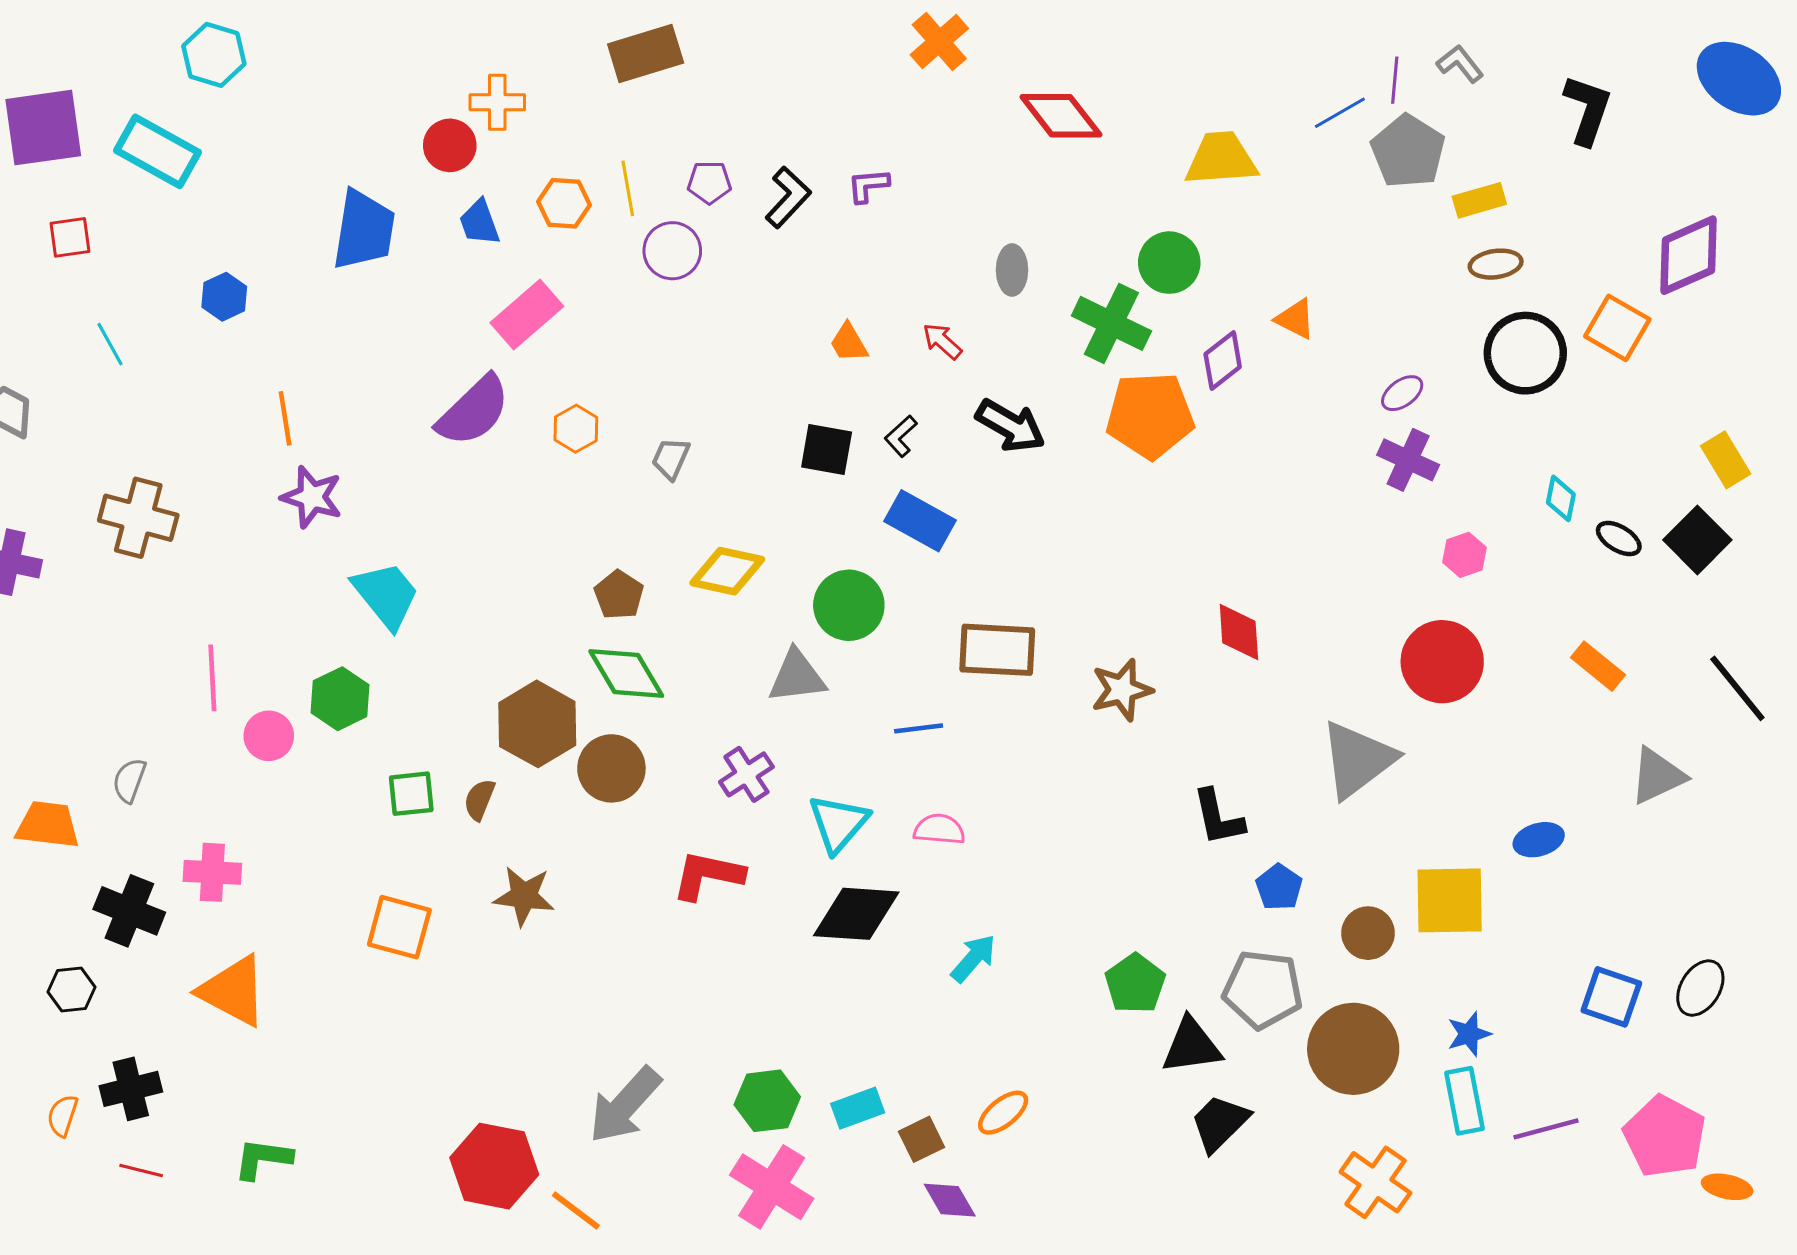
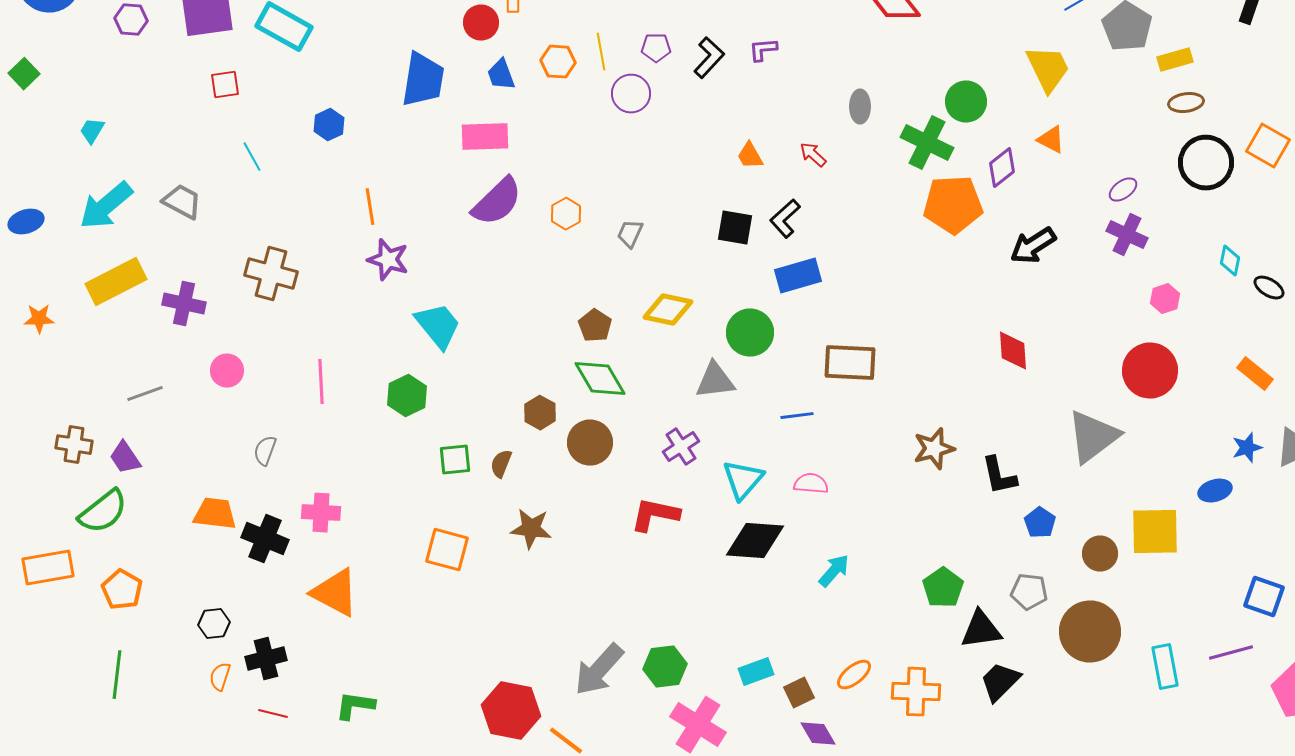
yellow trapezoid: (1221, 159) -> (1048, 69), moved, turned 68
pink rectangle: (527, 314) -> (485, 137), moved, turned 39
black arrow: (1011, 426) -> (1033, 246), moved, turned 117
black L-shape: (901, 436) -> (785, 219), size x1.4
blue rectangle: (920, 521) -> (798, 276), turned -45
brown star: (1122, 690) -> (934, 449), moved
brown hexagon: (537, 724) -> (540, 413), size x0.6
pink circle: (269, 736) -> (227, 371), moved
orange trapezoid: (48, 825) -> (215, 514), moved
black hexagon: (71, 989) -> (214, 624), moved
gray pentagon: (1263, 989) -> (1029, 592), size x0.7
blue star: (1469, 1034) -> (1247, 448), moved
green hexagon: (767, 1101) -> (665, 667), moved
purple line: (1546, 1129) -> (1231, 653), moved
orange cross: (1375, 1182) -> (916, 692), moved, turned -33

